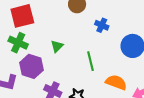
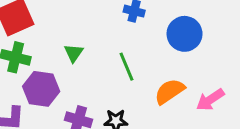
orange semicircle: (116, 82) -> (170, 91), turned -45

